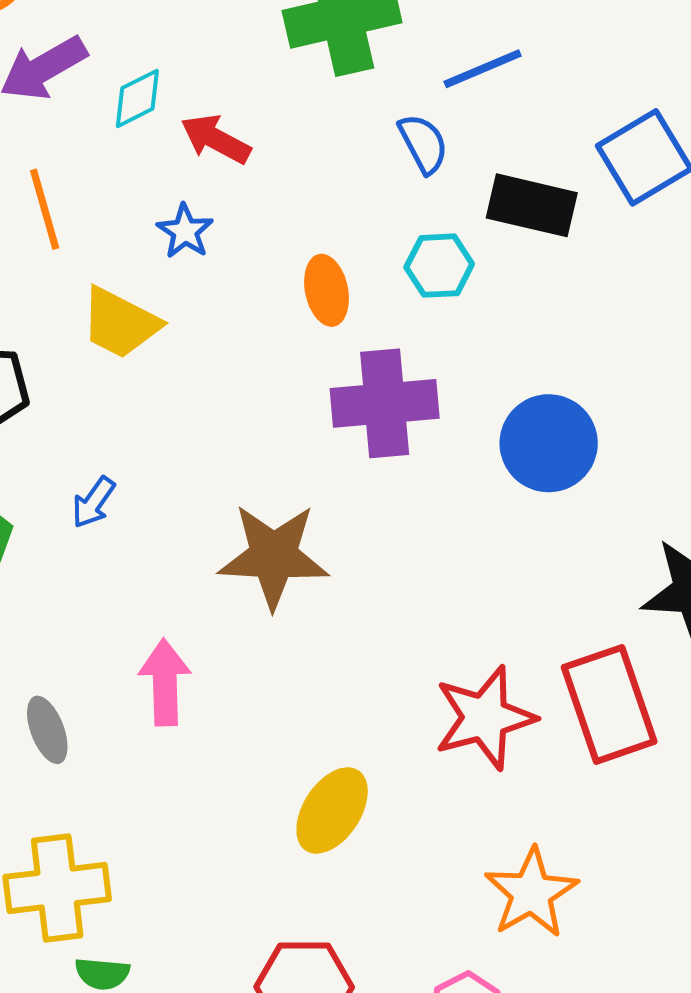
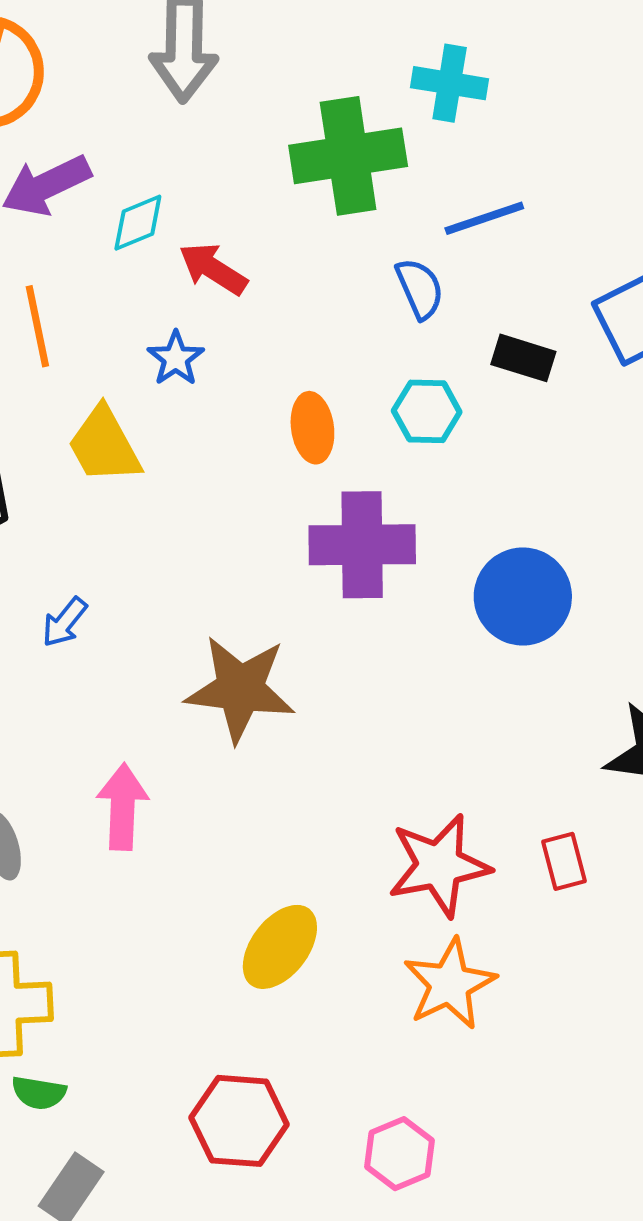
black rectangle: (532, 205) -> (523, 358), size x0.7
yellow trapezoid: (120, 323) -> (104, 445), turned 30
red rectangle: (609, 704) -> (564, 861), size x0.5
orange star: (531, 893) -> (450, 984), moved

